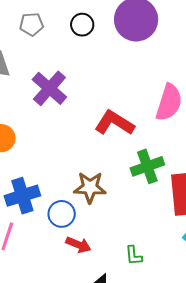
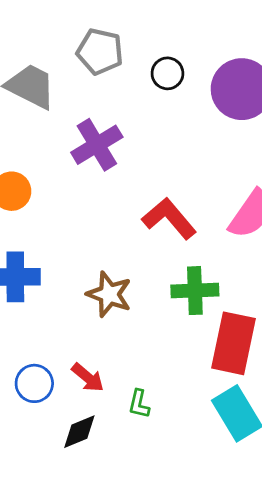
gray pentagon: (32, 24) -> (100, 52), size x1.4
blue circle: (62, 214) -> (34, 383), moved
red arrow: (78, 245) -> (88, 378), moved

